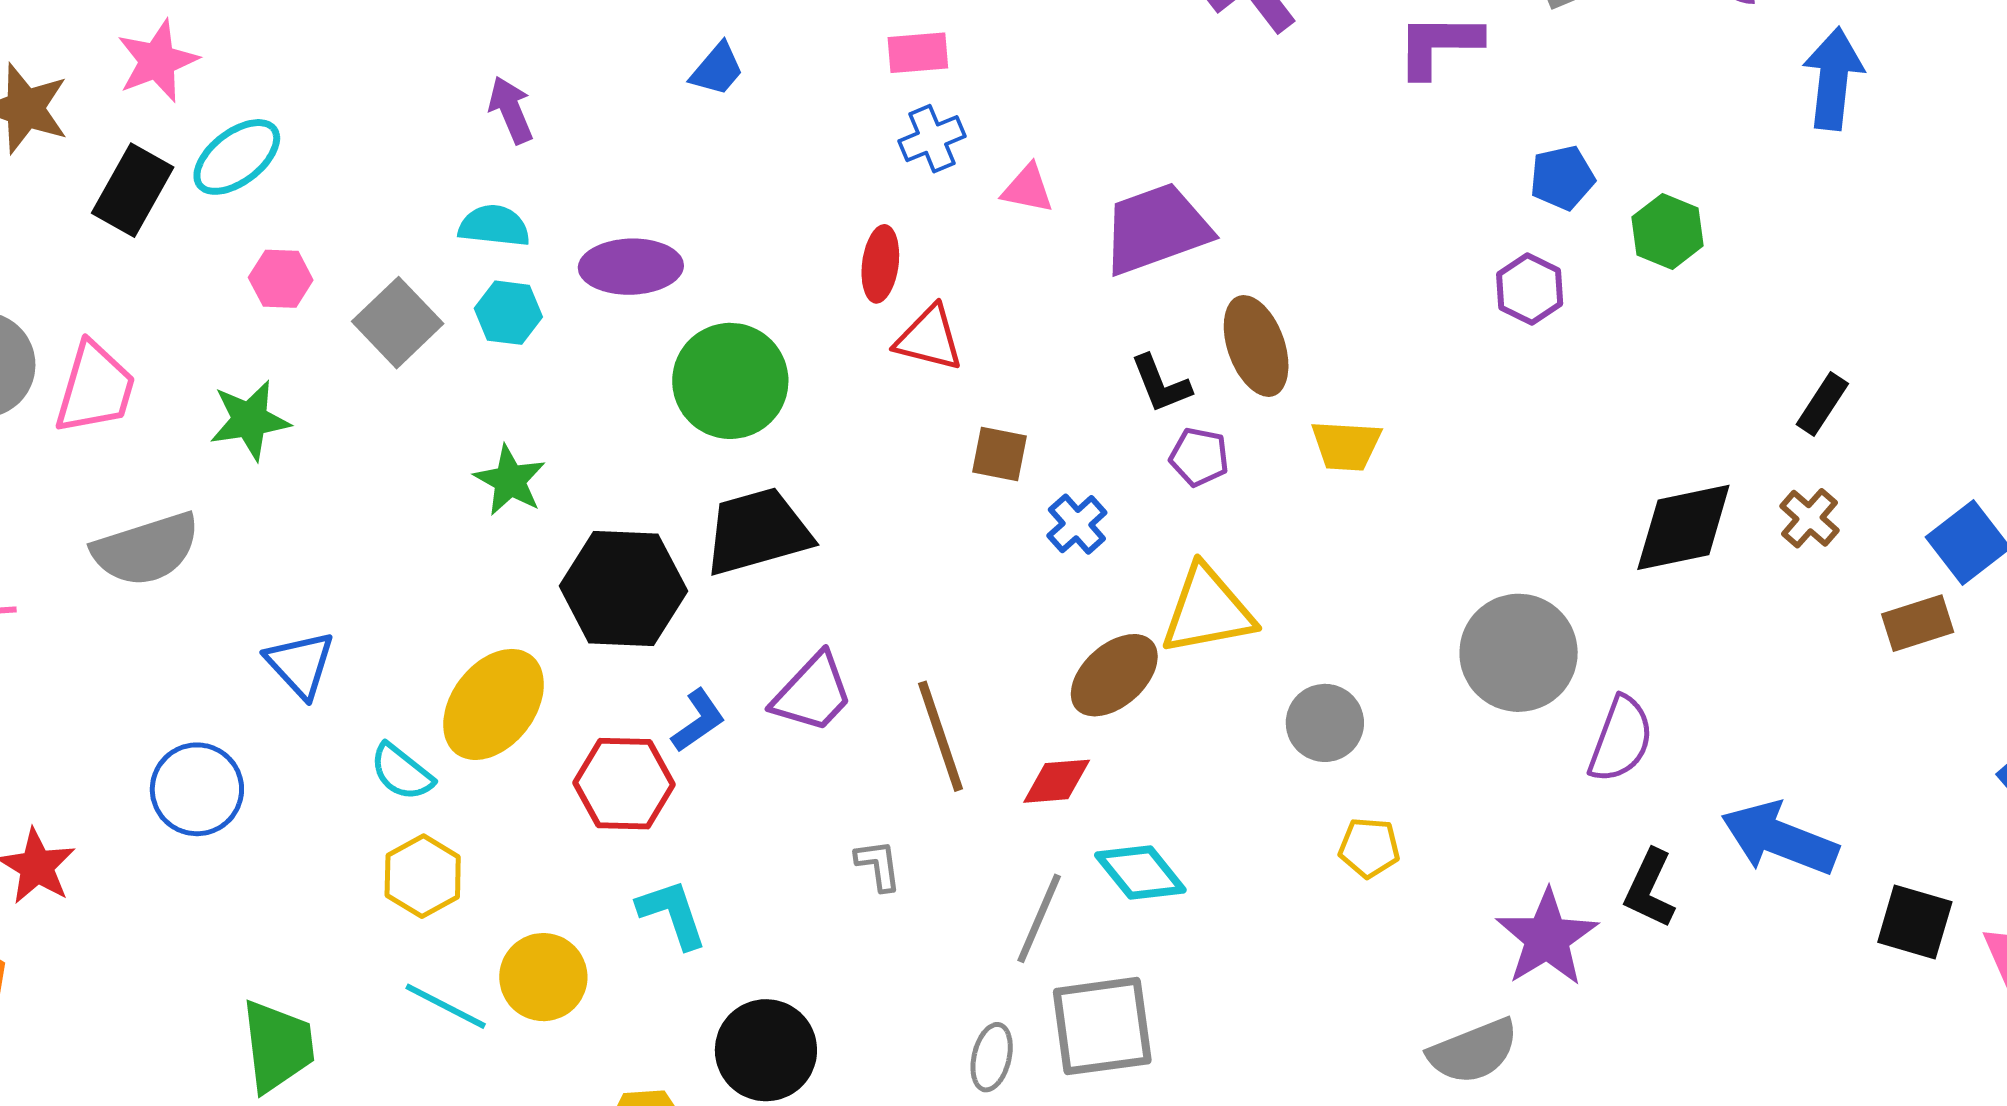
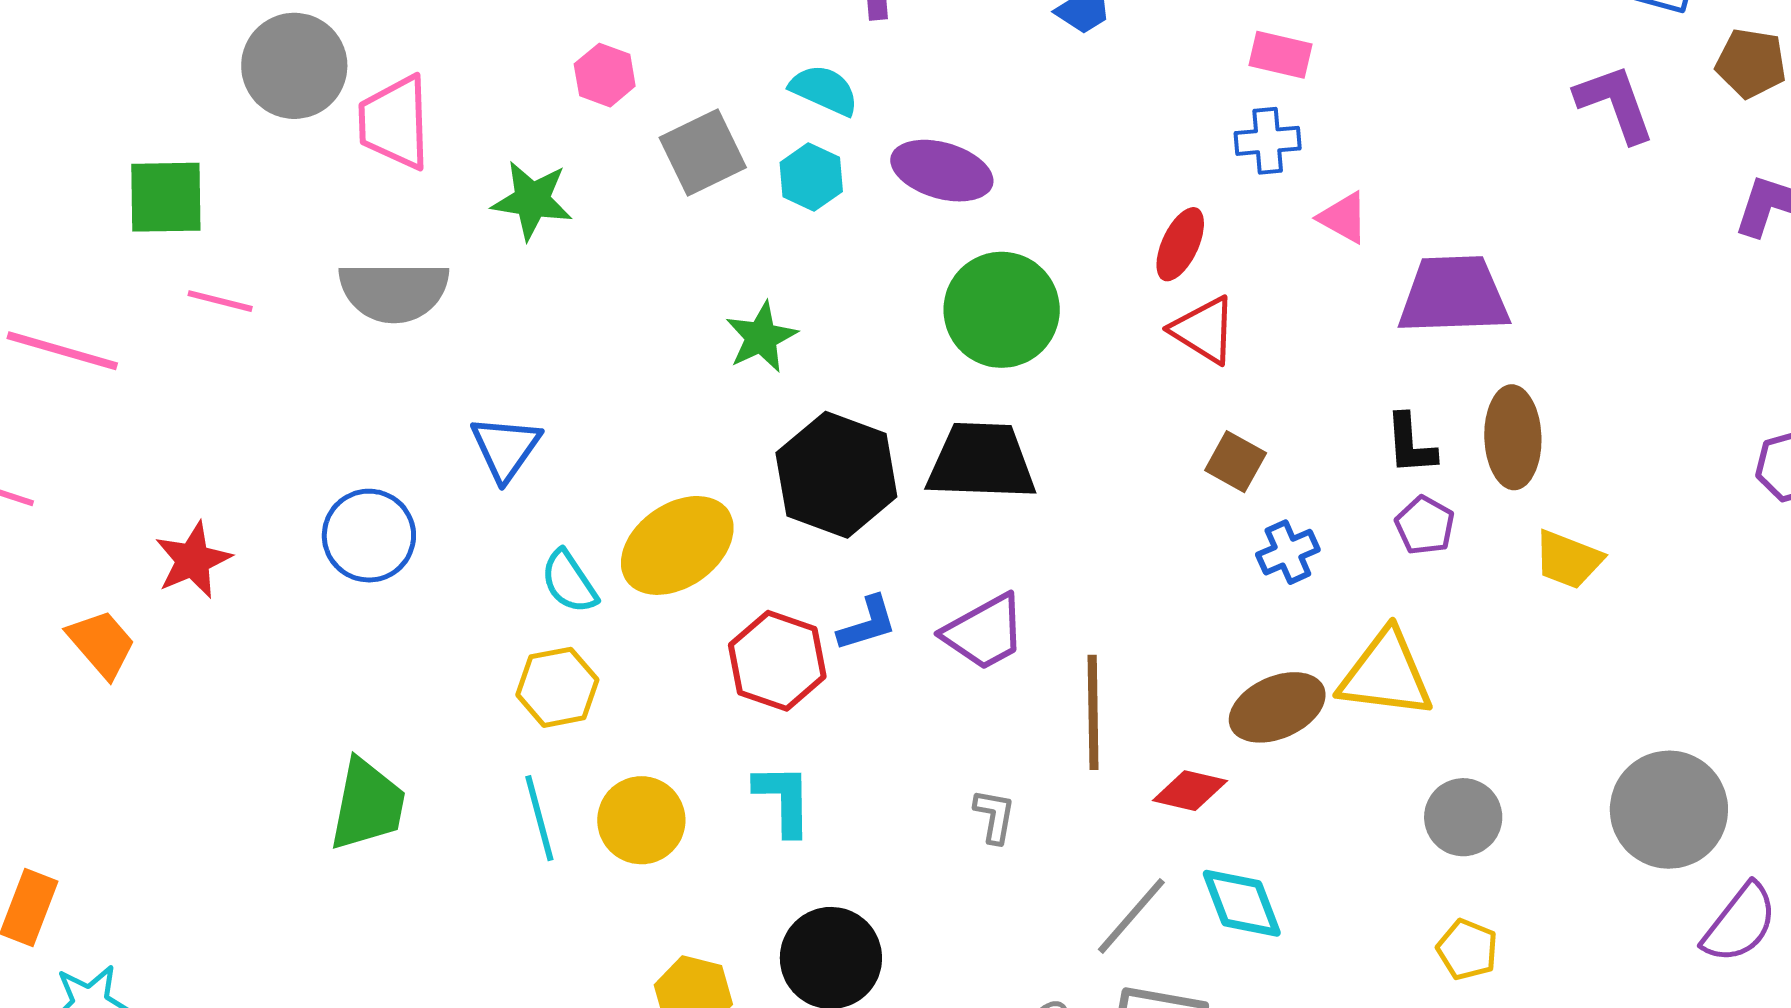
pink trapezoid: (95, 388) -> (395, 122), turned 144
cyan line: (446, 1006) -> (539, 818), turned 30

